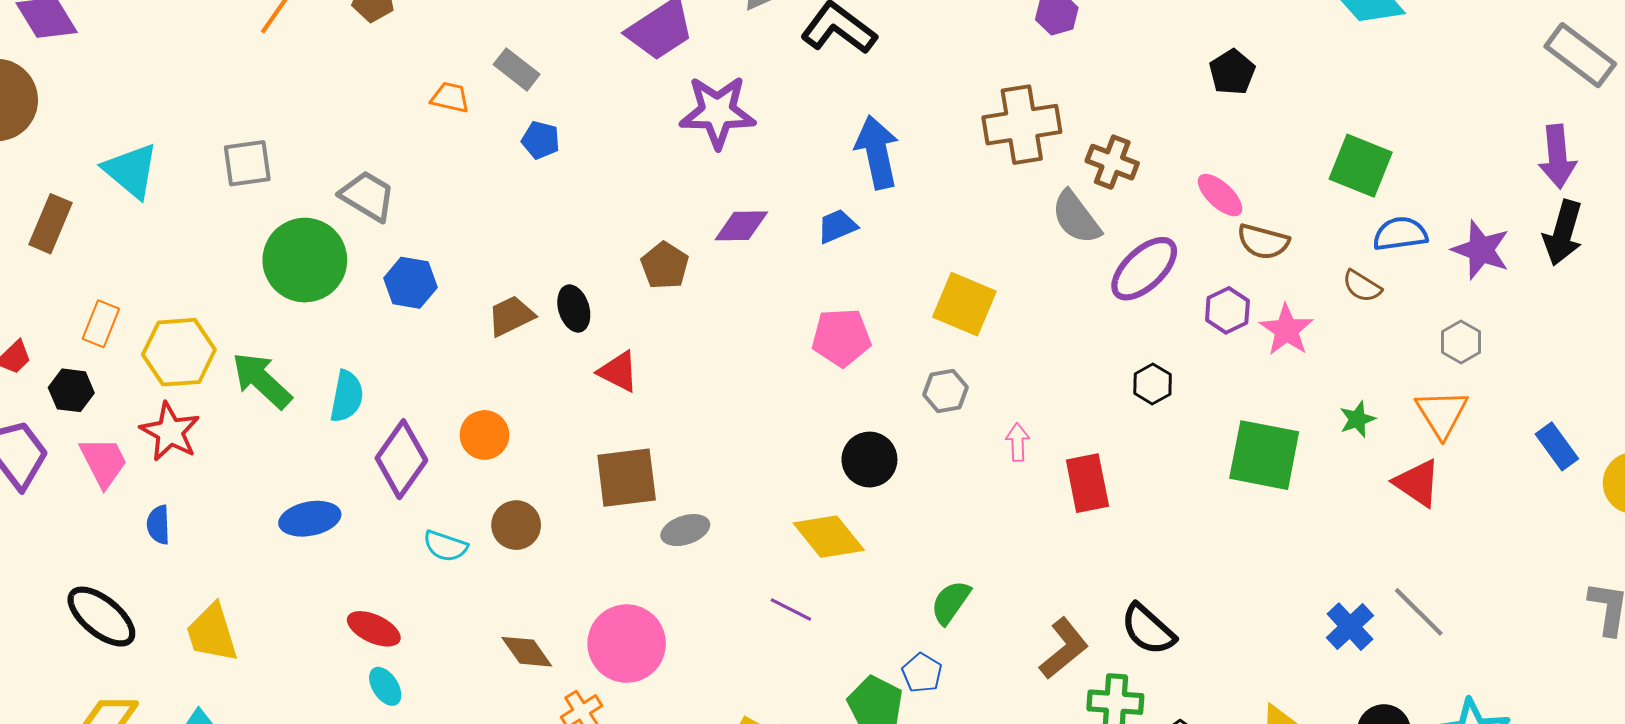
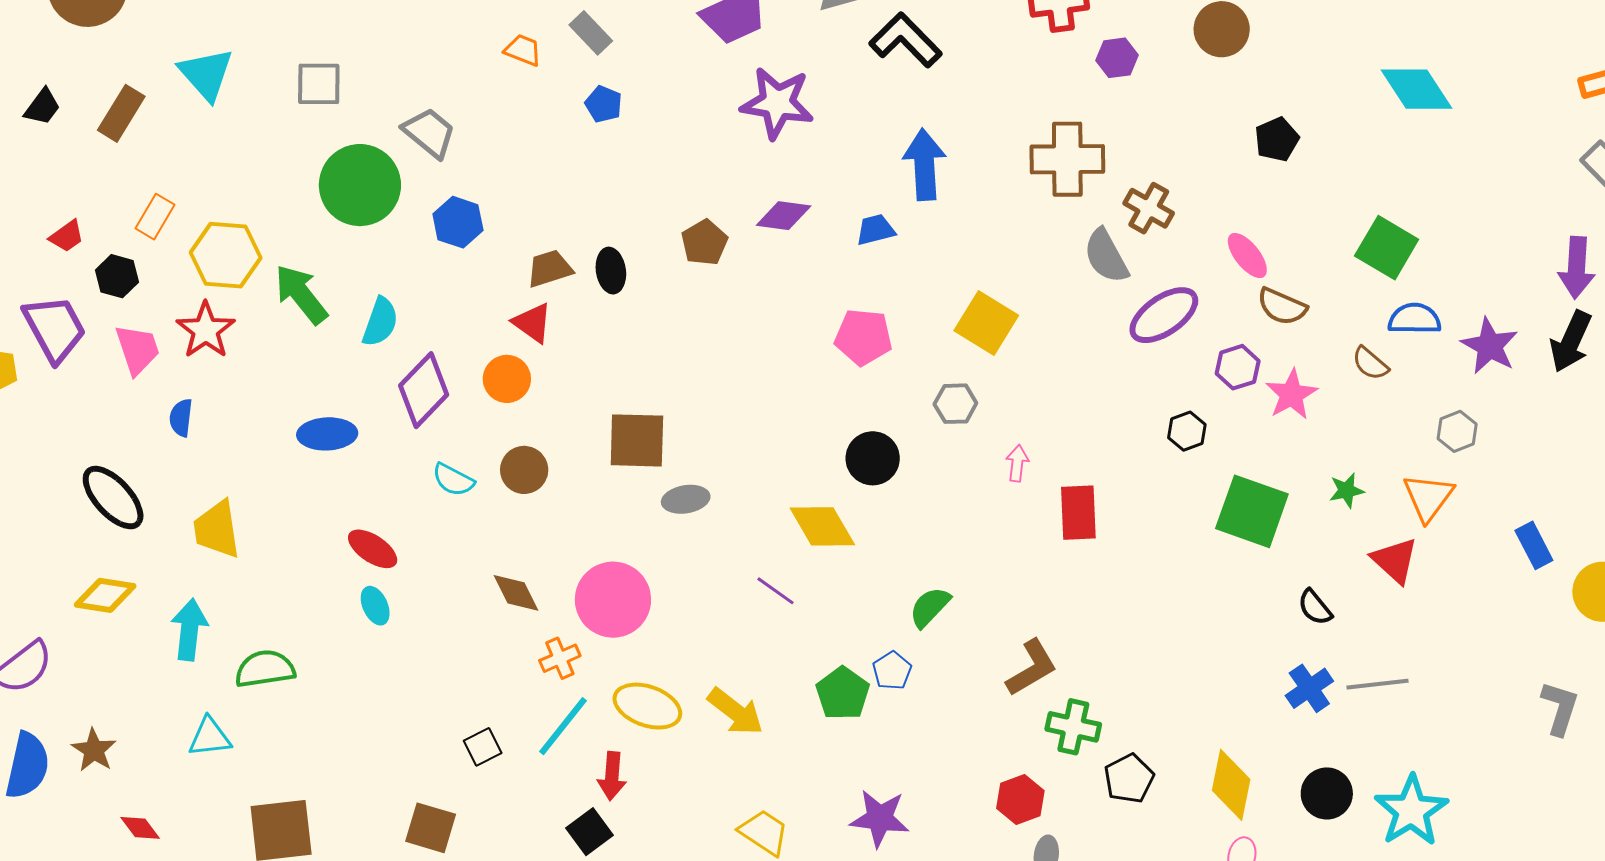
red triangle: (618, 372) -> (532, 323), moved
black hexagon: (1153, 384) -> (1187, 431), moved
gray line: (1419, 612) -> (1377, 684), turned -60
black semicircle: (1148, 629) -> (1315, 607), moved, size x0.7

